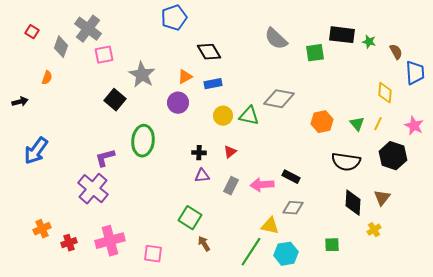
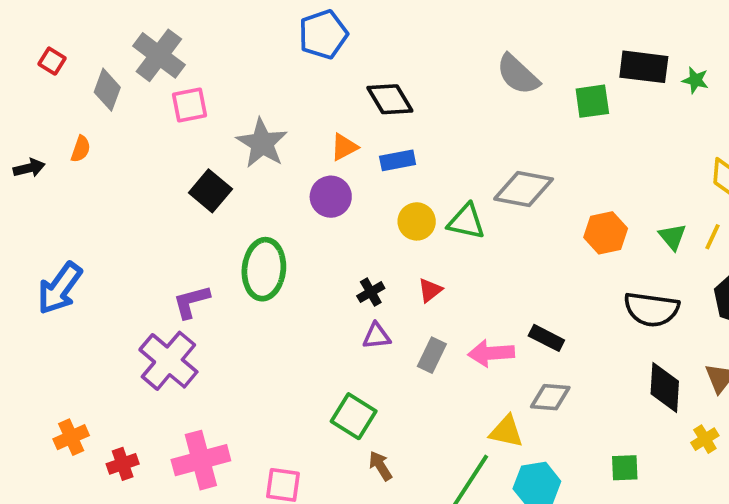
black arrow: (20, 102) -> (29, 168), moved
black cross: (199, 153) -> (371, 292), turned -32

